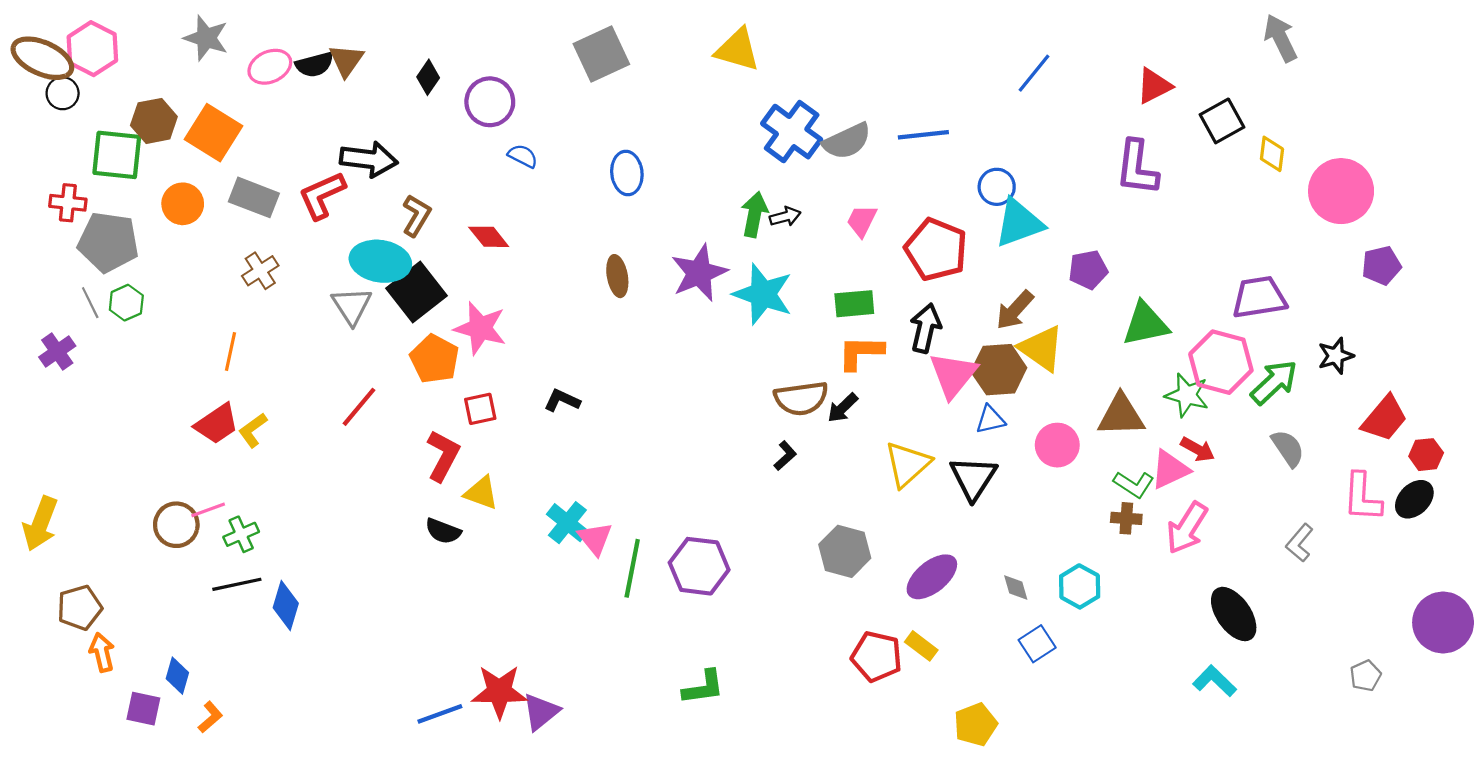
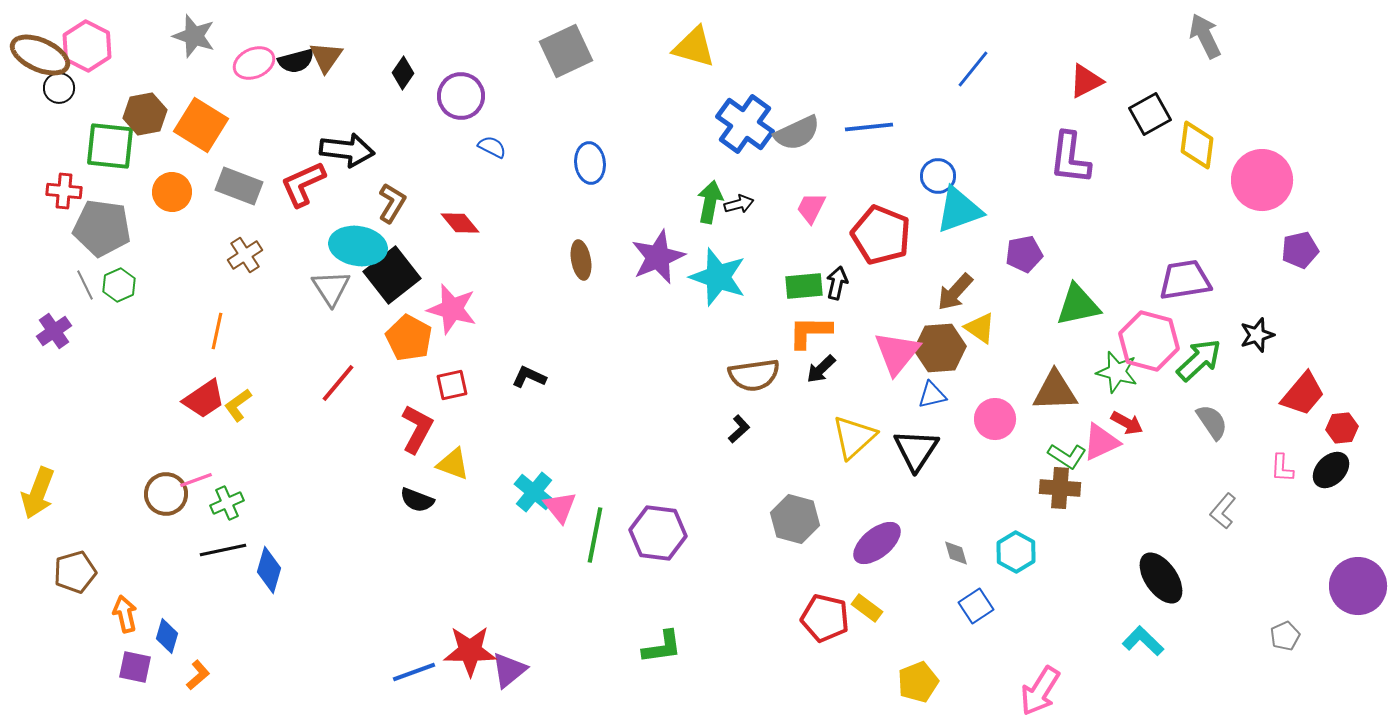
yellow diamond: (1272, 154) -> (1197, 145), size x1.4
black arrow: (926, 328) -> (837, 283), moved, size x0.7
yellow triangle: (1041, 348) -> (980, 328), size x0.7
black arrow: (843, 408) -> (821, 369), moved
pink L-shape: (1362, 497) -> (1282, 468), size x0.6
brown cross: (1126, 518) -> (1060, 488), size x1.4
pink arrow: (1187, 528) -> (1040, 691), moved
orange arrow: (102, 652) -> (125, 614), moved

